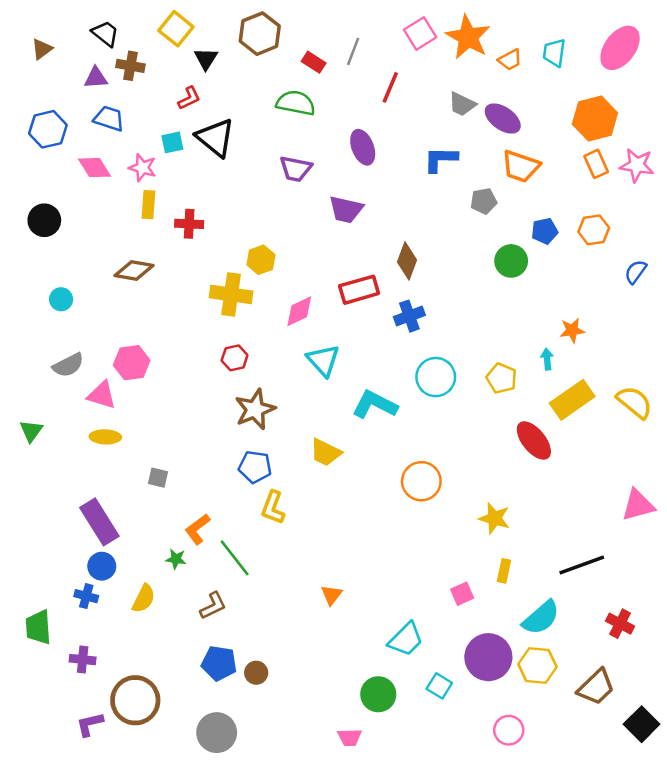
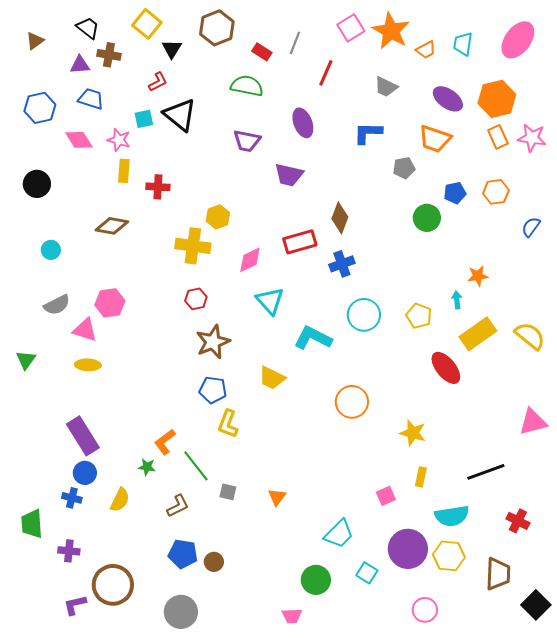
purple ellipse: (503, 119) -> (448, 99), moved
gray square: (158, 478) -> (228, 492), moved
cyan semicircle: (541, 618) -> (452, 516), turned 32
brown trapezoid: (596, 687) -> (498, 574), turned -44

